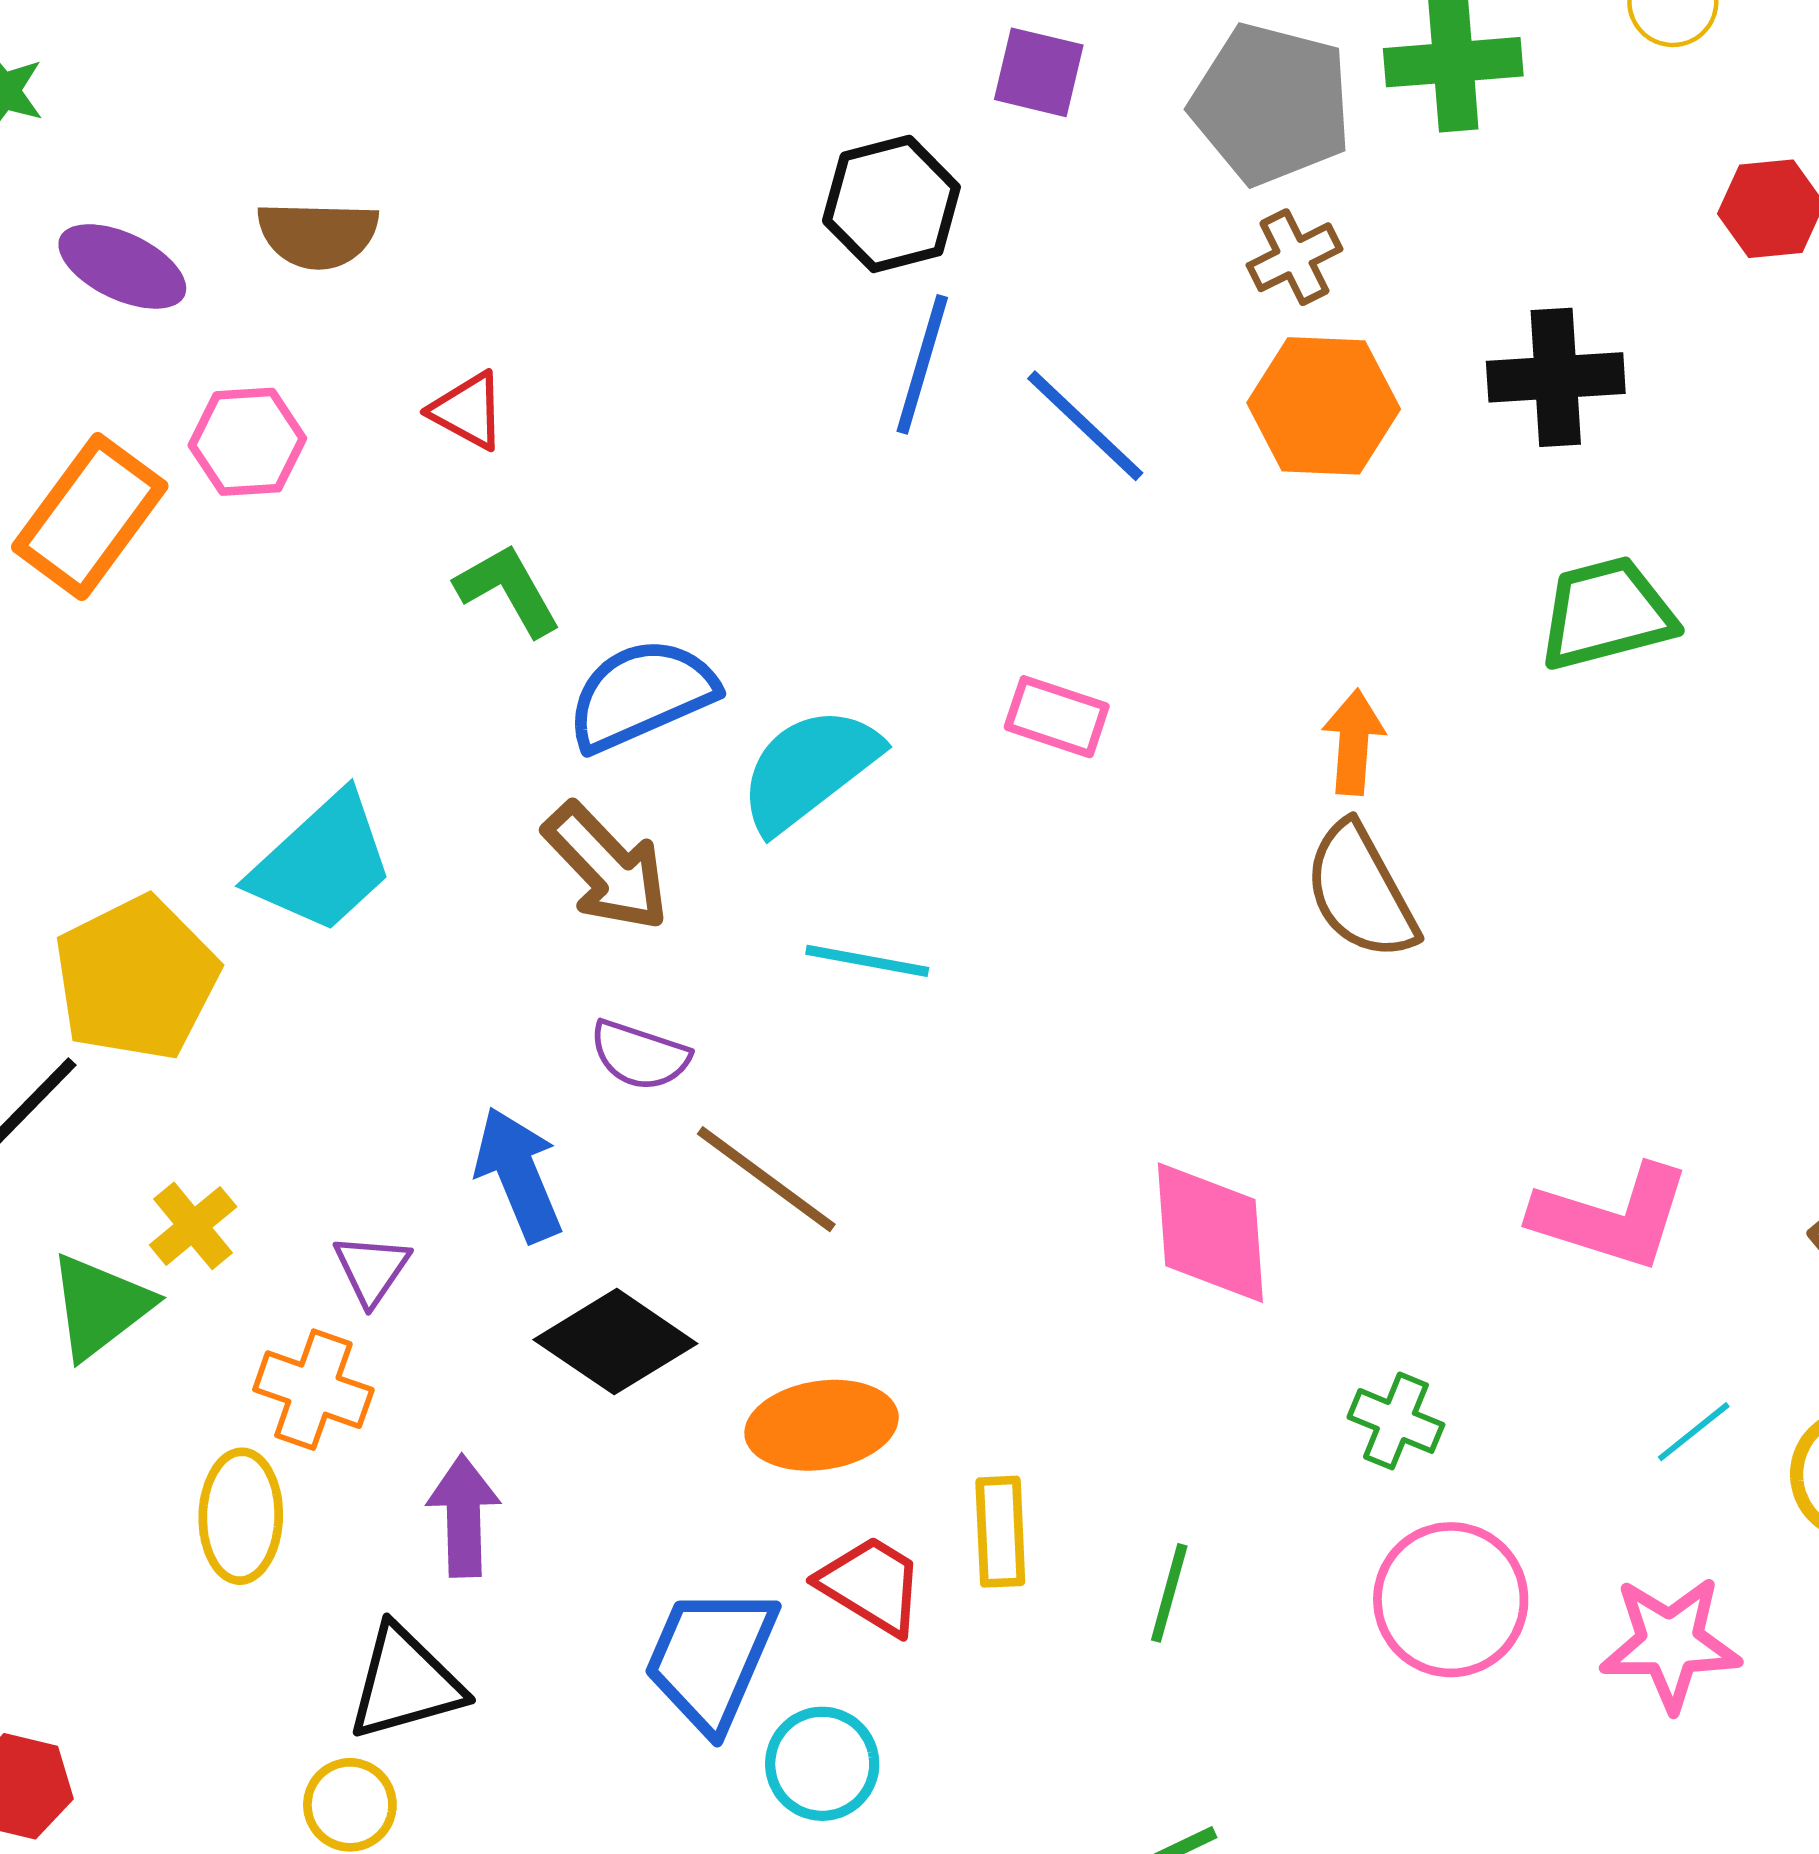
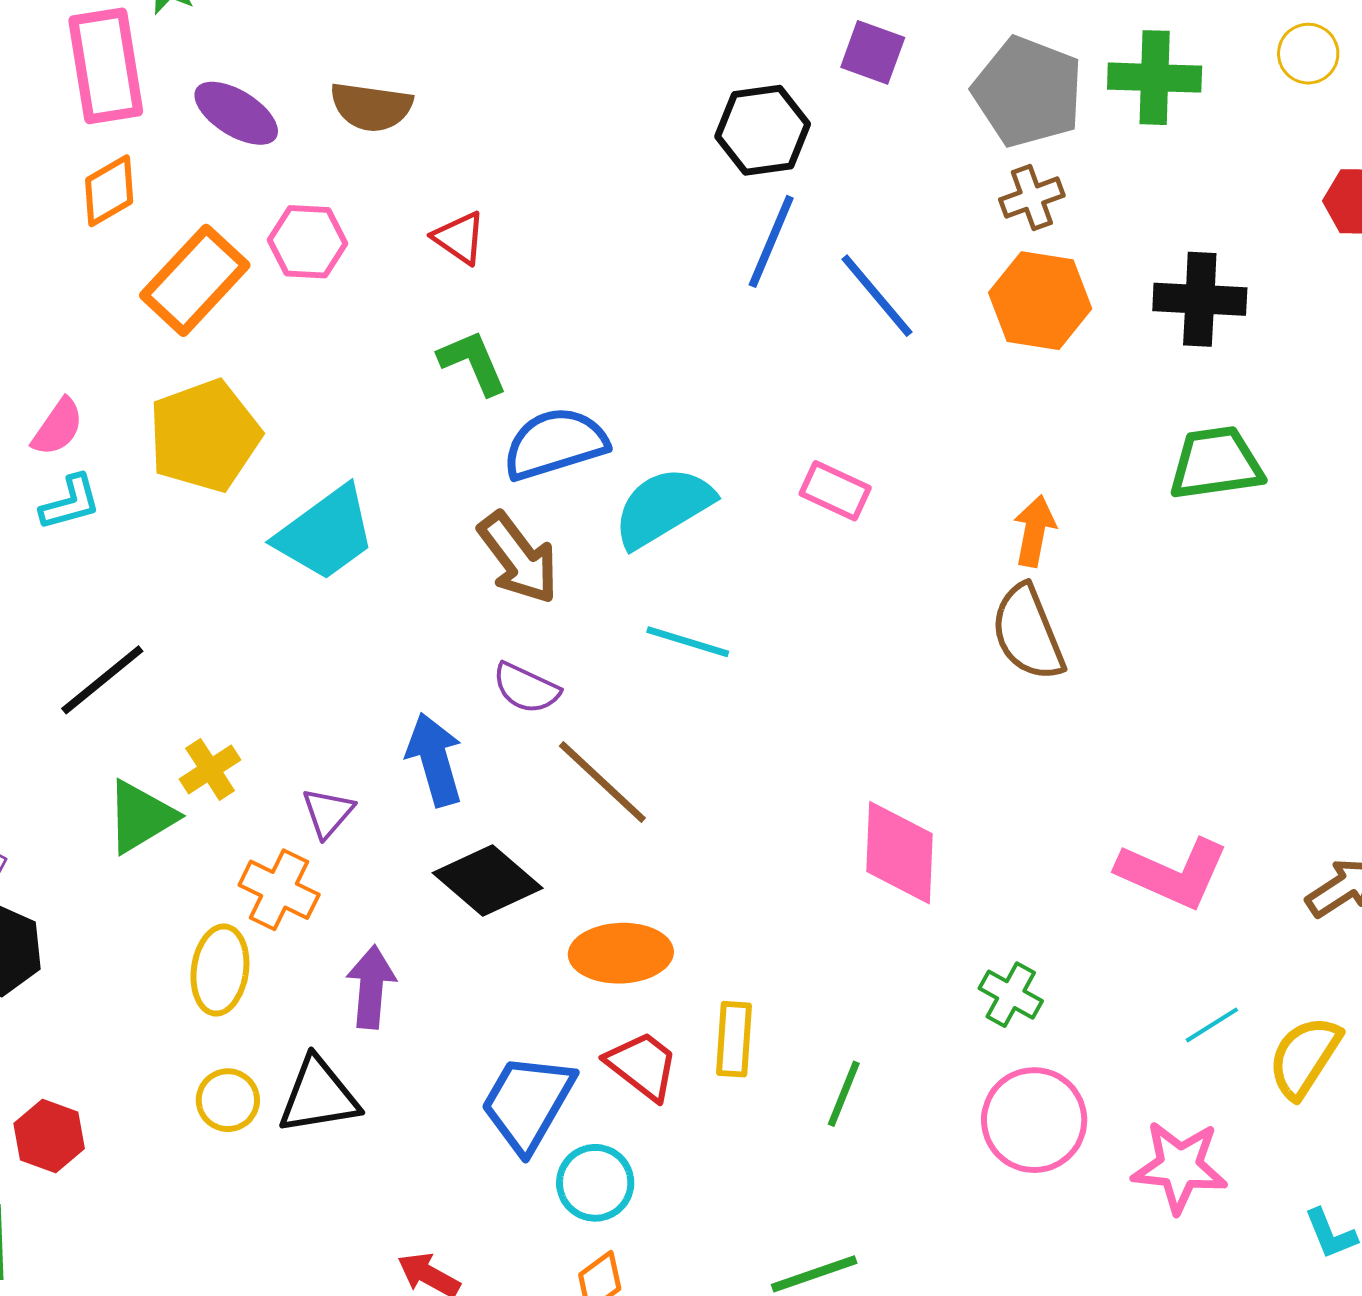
yellow pentagon: (136, 978) -> (205, 436), moved
yellow circle: (350, 1805) -> (228, 1100), moved

